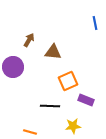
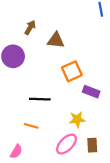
black line: (50, 106) -> (40, 99), moved

